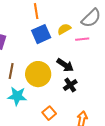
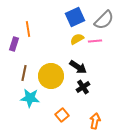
orange line: (36, 11) -> (28, 29), moved
yellow semicircle: (64, 29) -> (77, 39), moved
blue square: (41, 34) -> (75, 17), moved

